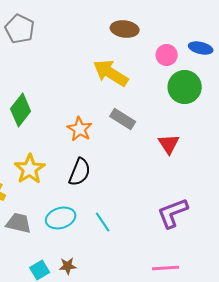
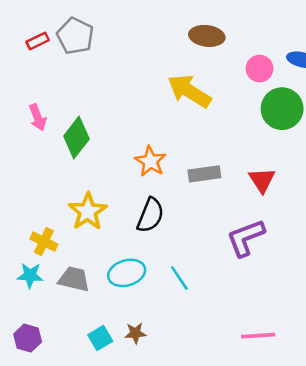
gray rectangle: (123, 119) -> (204, 174), moved, turned -40
purple L-shape: (173, 213) -> (246, 238), moved

